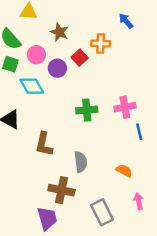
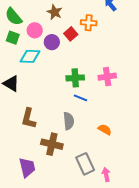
cyan diamond: (32, 86) -> (30, 56), turned -60
blue line: (139, 132) -> (80, 98), moved, turned -56
brown L-shape: (44, 144) -> (29, 118), moved
pink arrow: (139, 201) -> (106, 175), moved
purple trapezoid: (47, 218) -> (27, 167), moved

